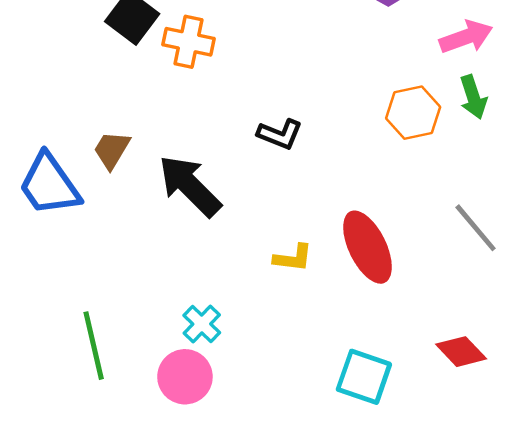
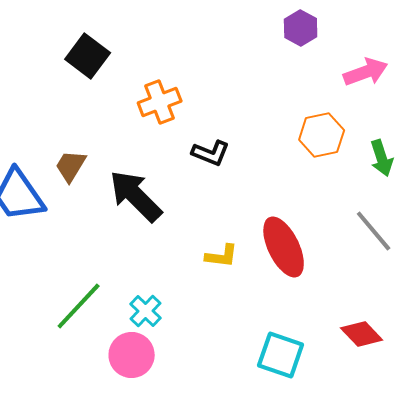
orange cross: (189, 42) -> (160, 102), moved, turned -33
green arrow: (473, 97) -> (382, 158), moved
green line: (94, 346) -> (79, 306), moved, turned 56

